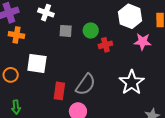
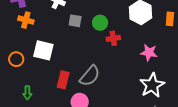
pink star: (143, 42) -> (149, 53), moved
white star: (132, 82) -> (152, 85), moved
green arrow: (16, 107) -> (27, 93), moved

